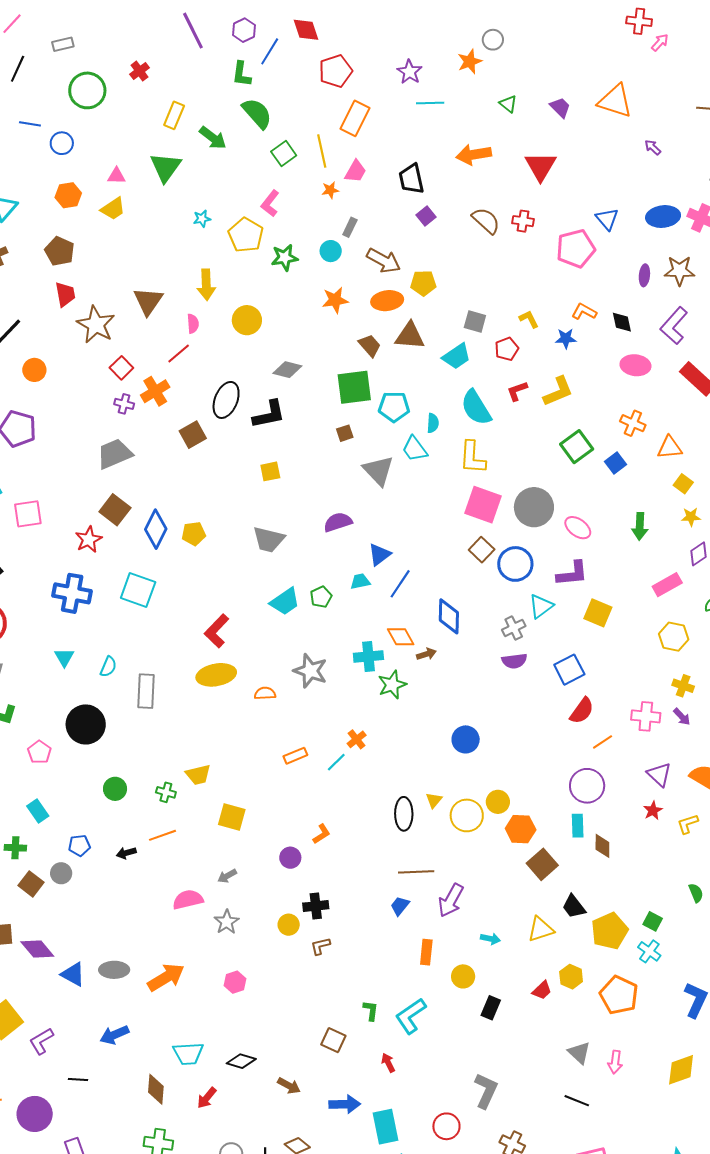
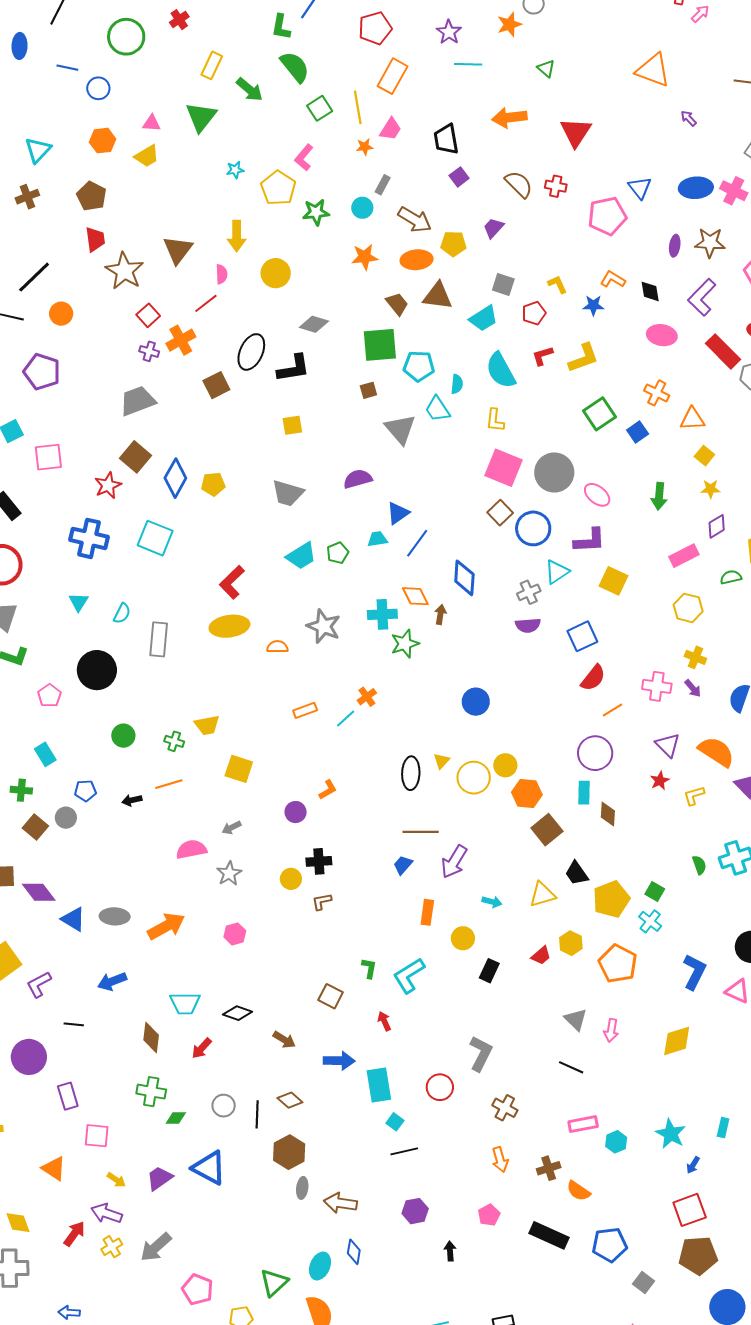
purple trapezoid: (560, 107) -> (493, 228), moved, turned -95
yellow L-shape: (472, 458) -> (495, 420), size x0.7
brown arrow: (426, 654) -> (440, 615), turned -66

